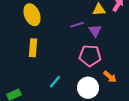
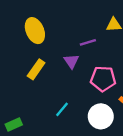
purple triangle: (95, 31) -> (71, 61), moved
yellow rectangle: (33, 48) -> (36, 69), turned 30

